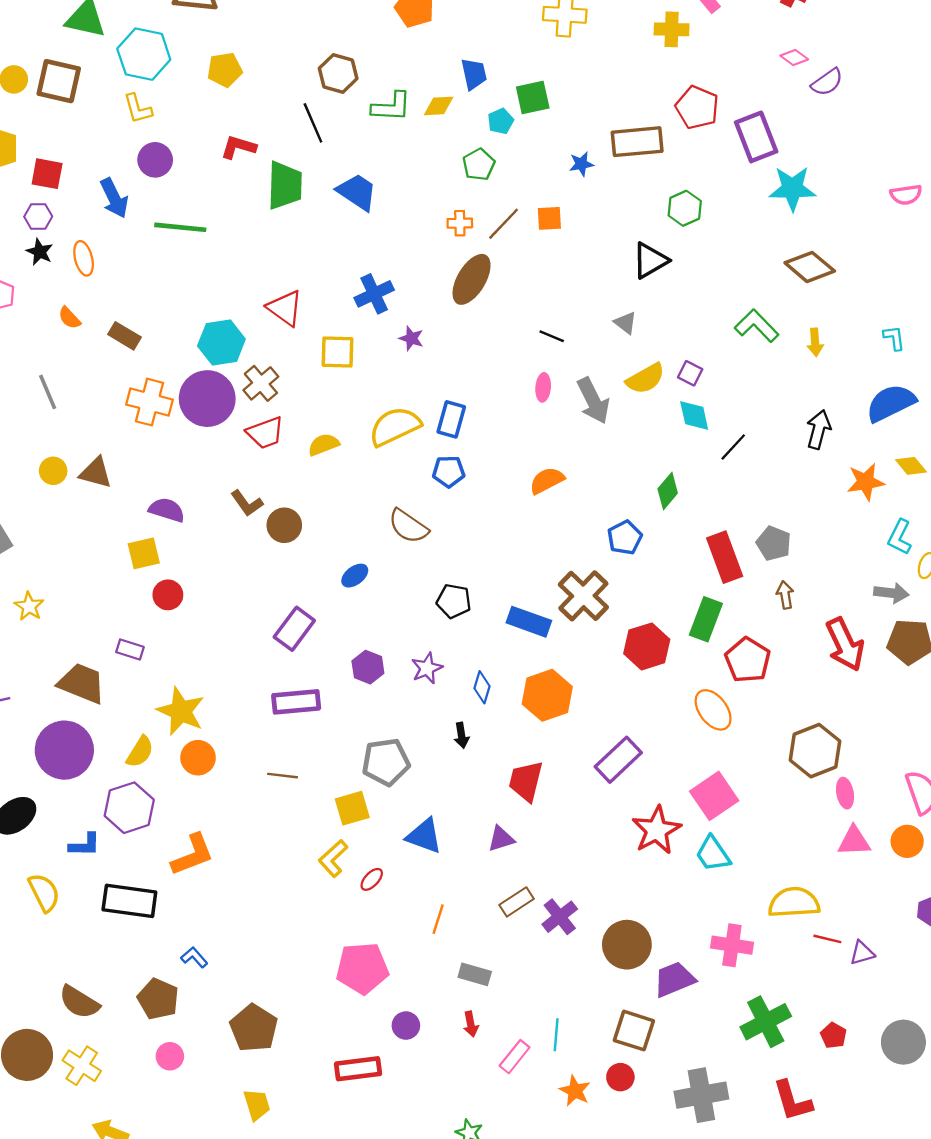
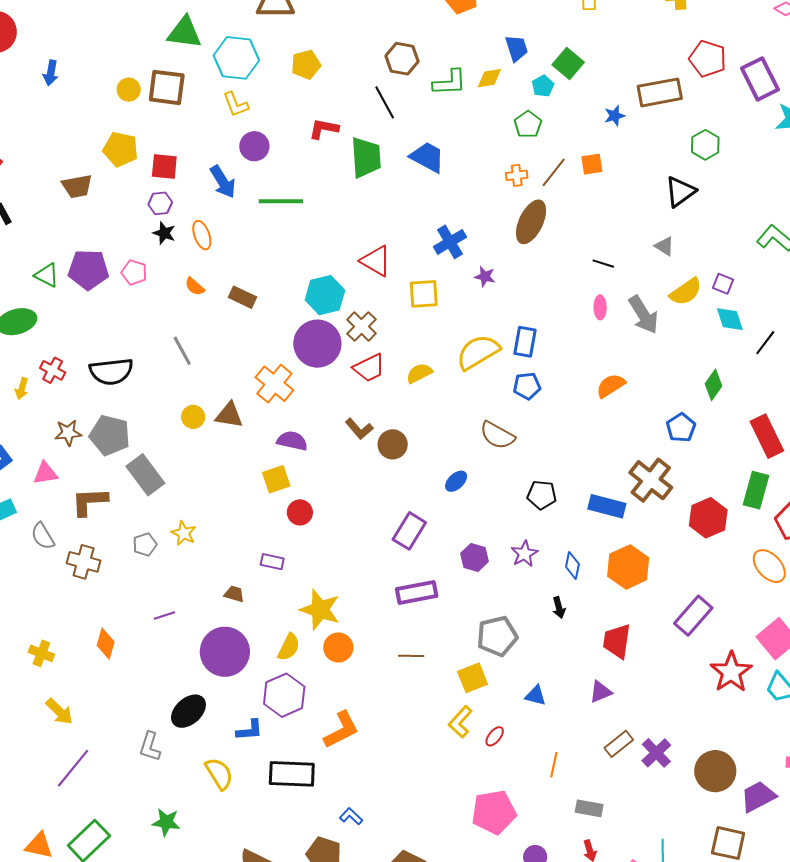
green square: (533, 97) -> (568, 63), turned -32
orange cross: (150, 402) -> (274, 384), moved, turned 30
brown trapezoid: (82, 683) -> (234, 594), size x0.5
blue triangle: (424, 836) -> (536, 696), size x0.7

